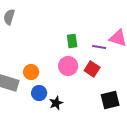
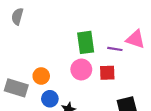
green rectangle: (72, 41) -> (86, 42), size x1.5
red square: (92, 69) -> (107, 73), turned -35

